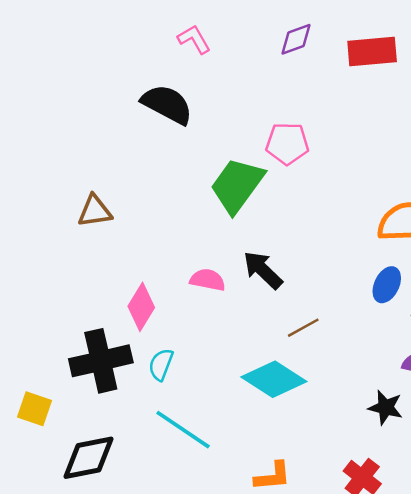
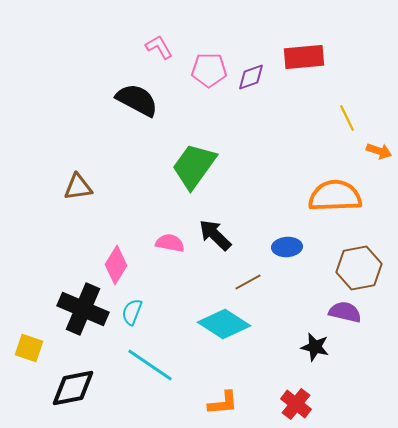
purple diamond: (296, 39) -> (251, 77), moved
pink pentagon: (287, 144) -> (209, 70), moved
blue ellipse: (387, 285) -> (287, 247), moved, turned 60
black cross: (101, 361) -> (83, 309), turned 36

